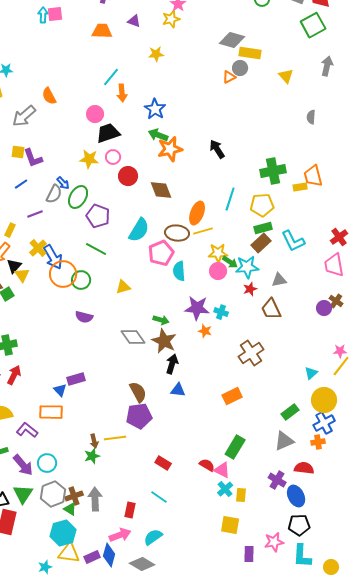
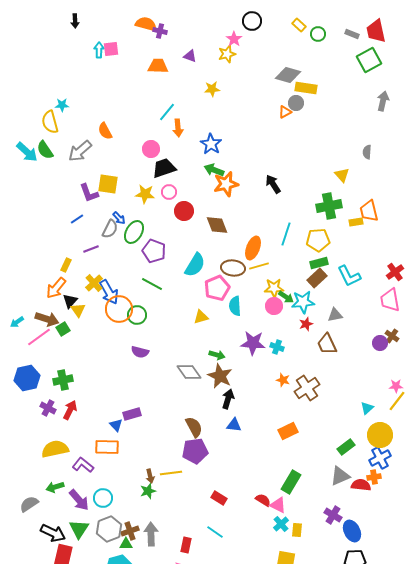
yellow triangle: (286, 76) -> (342, 175), moved
yellow square: (18, 152) -> (108, 184), moved, size x1.5
yellow triangle: (123, 287) -> (201, 317), moved
orange star: (205, 331) -> (283, 380), moved
red semicircle: (304, 468) -> (361, 485), moved
green triangle: (70, 509) -> (126, 544), turned -32

